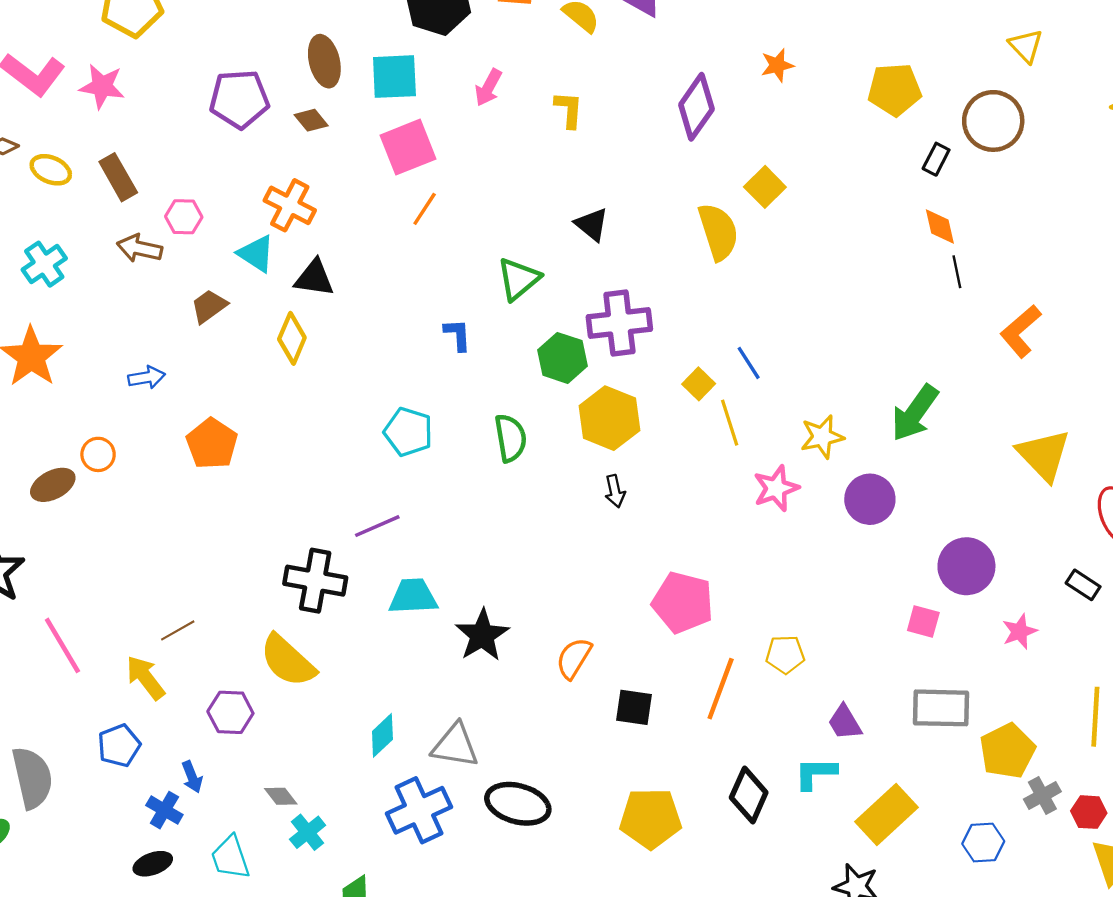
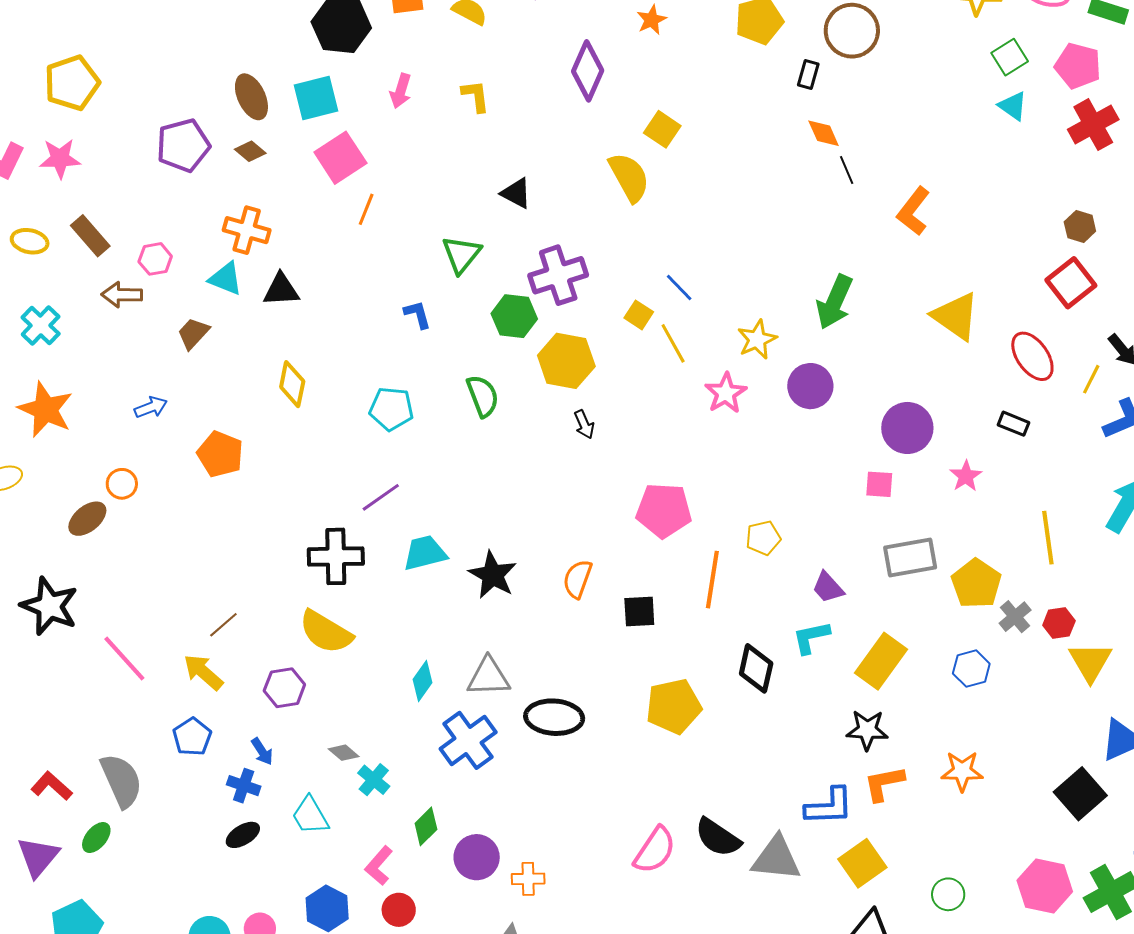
yellow diamond: (292, 338) -> (292, 384), moved

